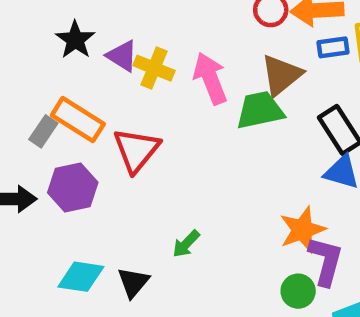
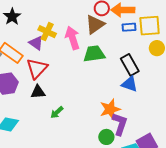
purple triangle: (122, 56) -> (36, 43), moved
brown triangle: (281, 75) -> (95, 24), moved
black triangle: (133, 282) -> (38, 92), moved, turned 42

